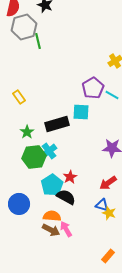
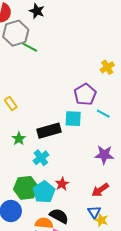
green line: (38, 41) -> (30, 47), turned -49
cyan line: (112, 95) -> (103, 114), moved
green hexagon: (34, 157) -> (26, 188), moved
black semicircle: (66, 197) -> (59, 216), moved
blue triangle: (102, 205) -> (94, 212), turned 40

